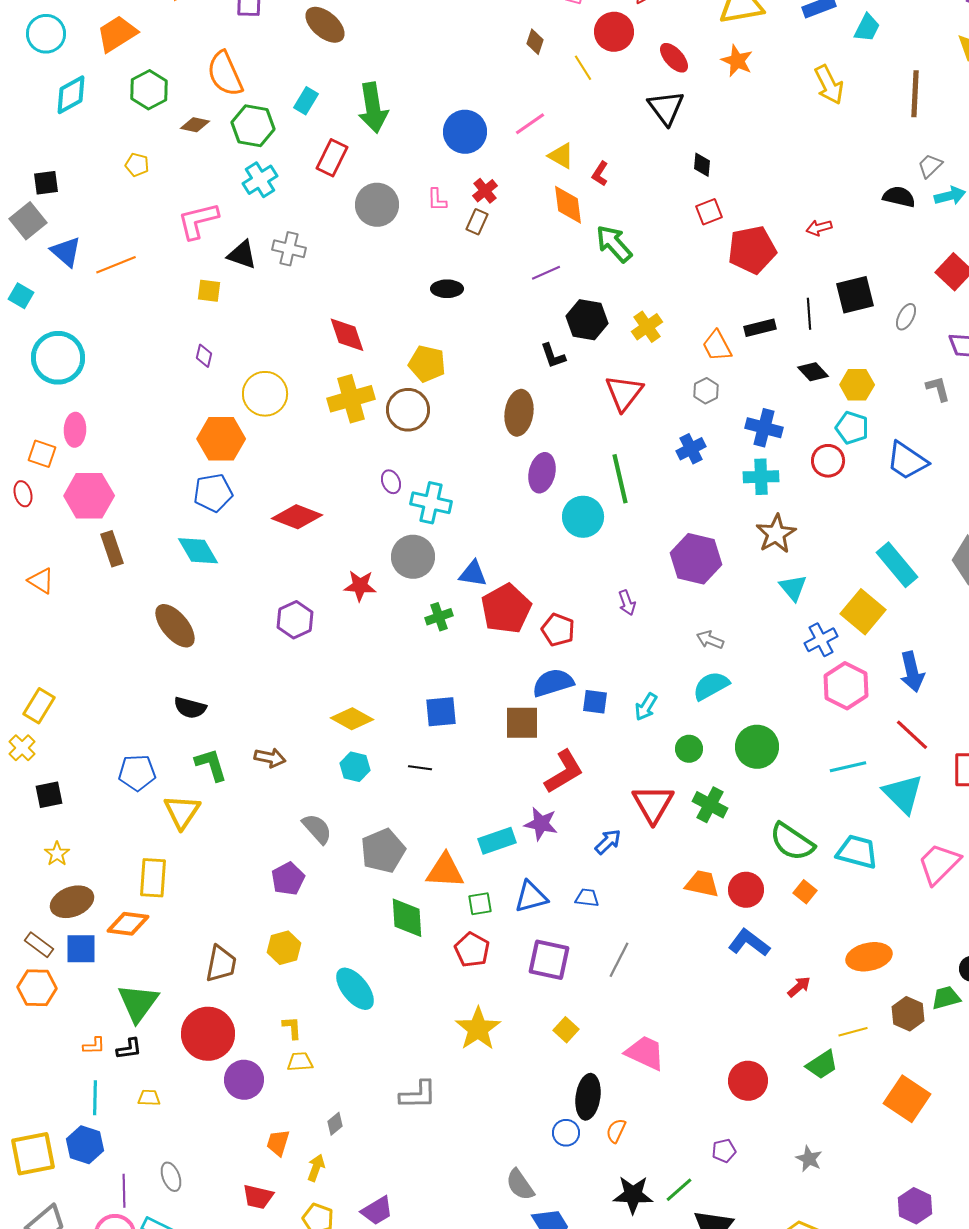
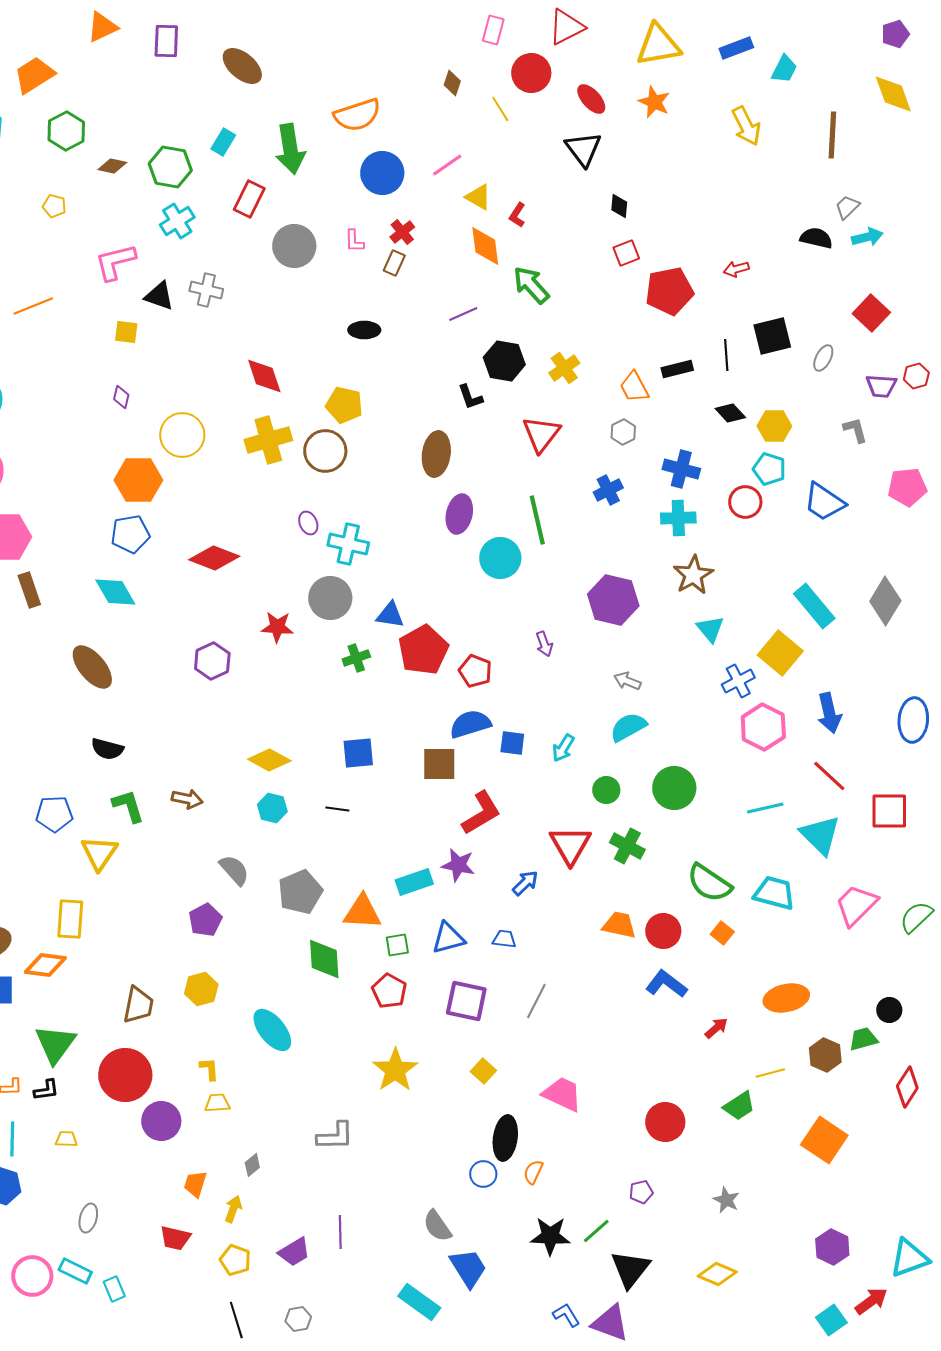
orange semicircle: (225, 74) -> (357, 115), moved, turned -84
gray ellipse: (171, 1177) -> (88, 1218), turned 36
purple line: (124, 1191) -> (340, 1232), moved

